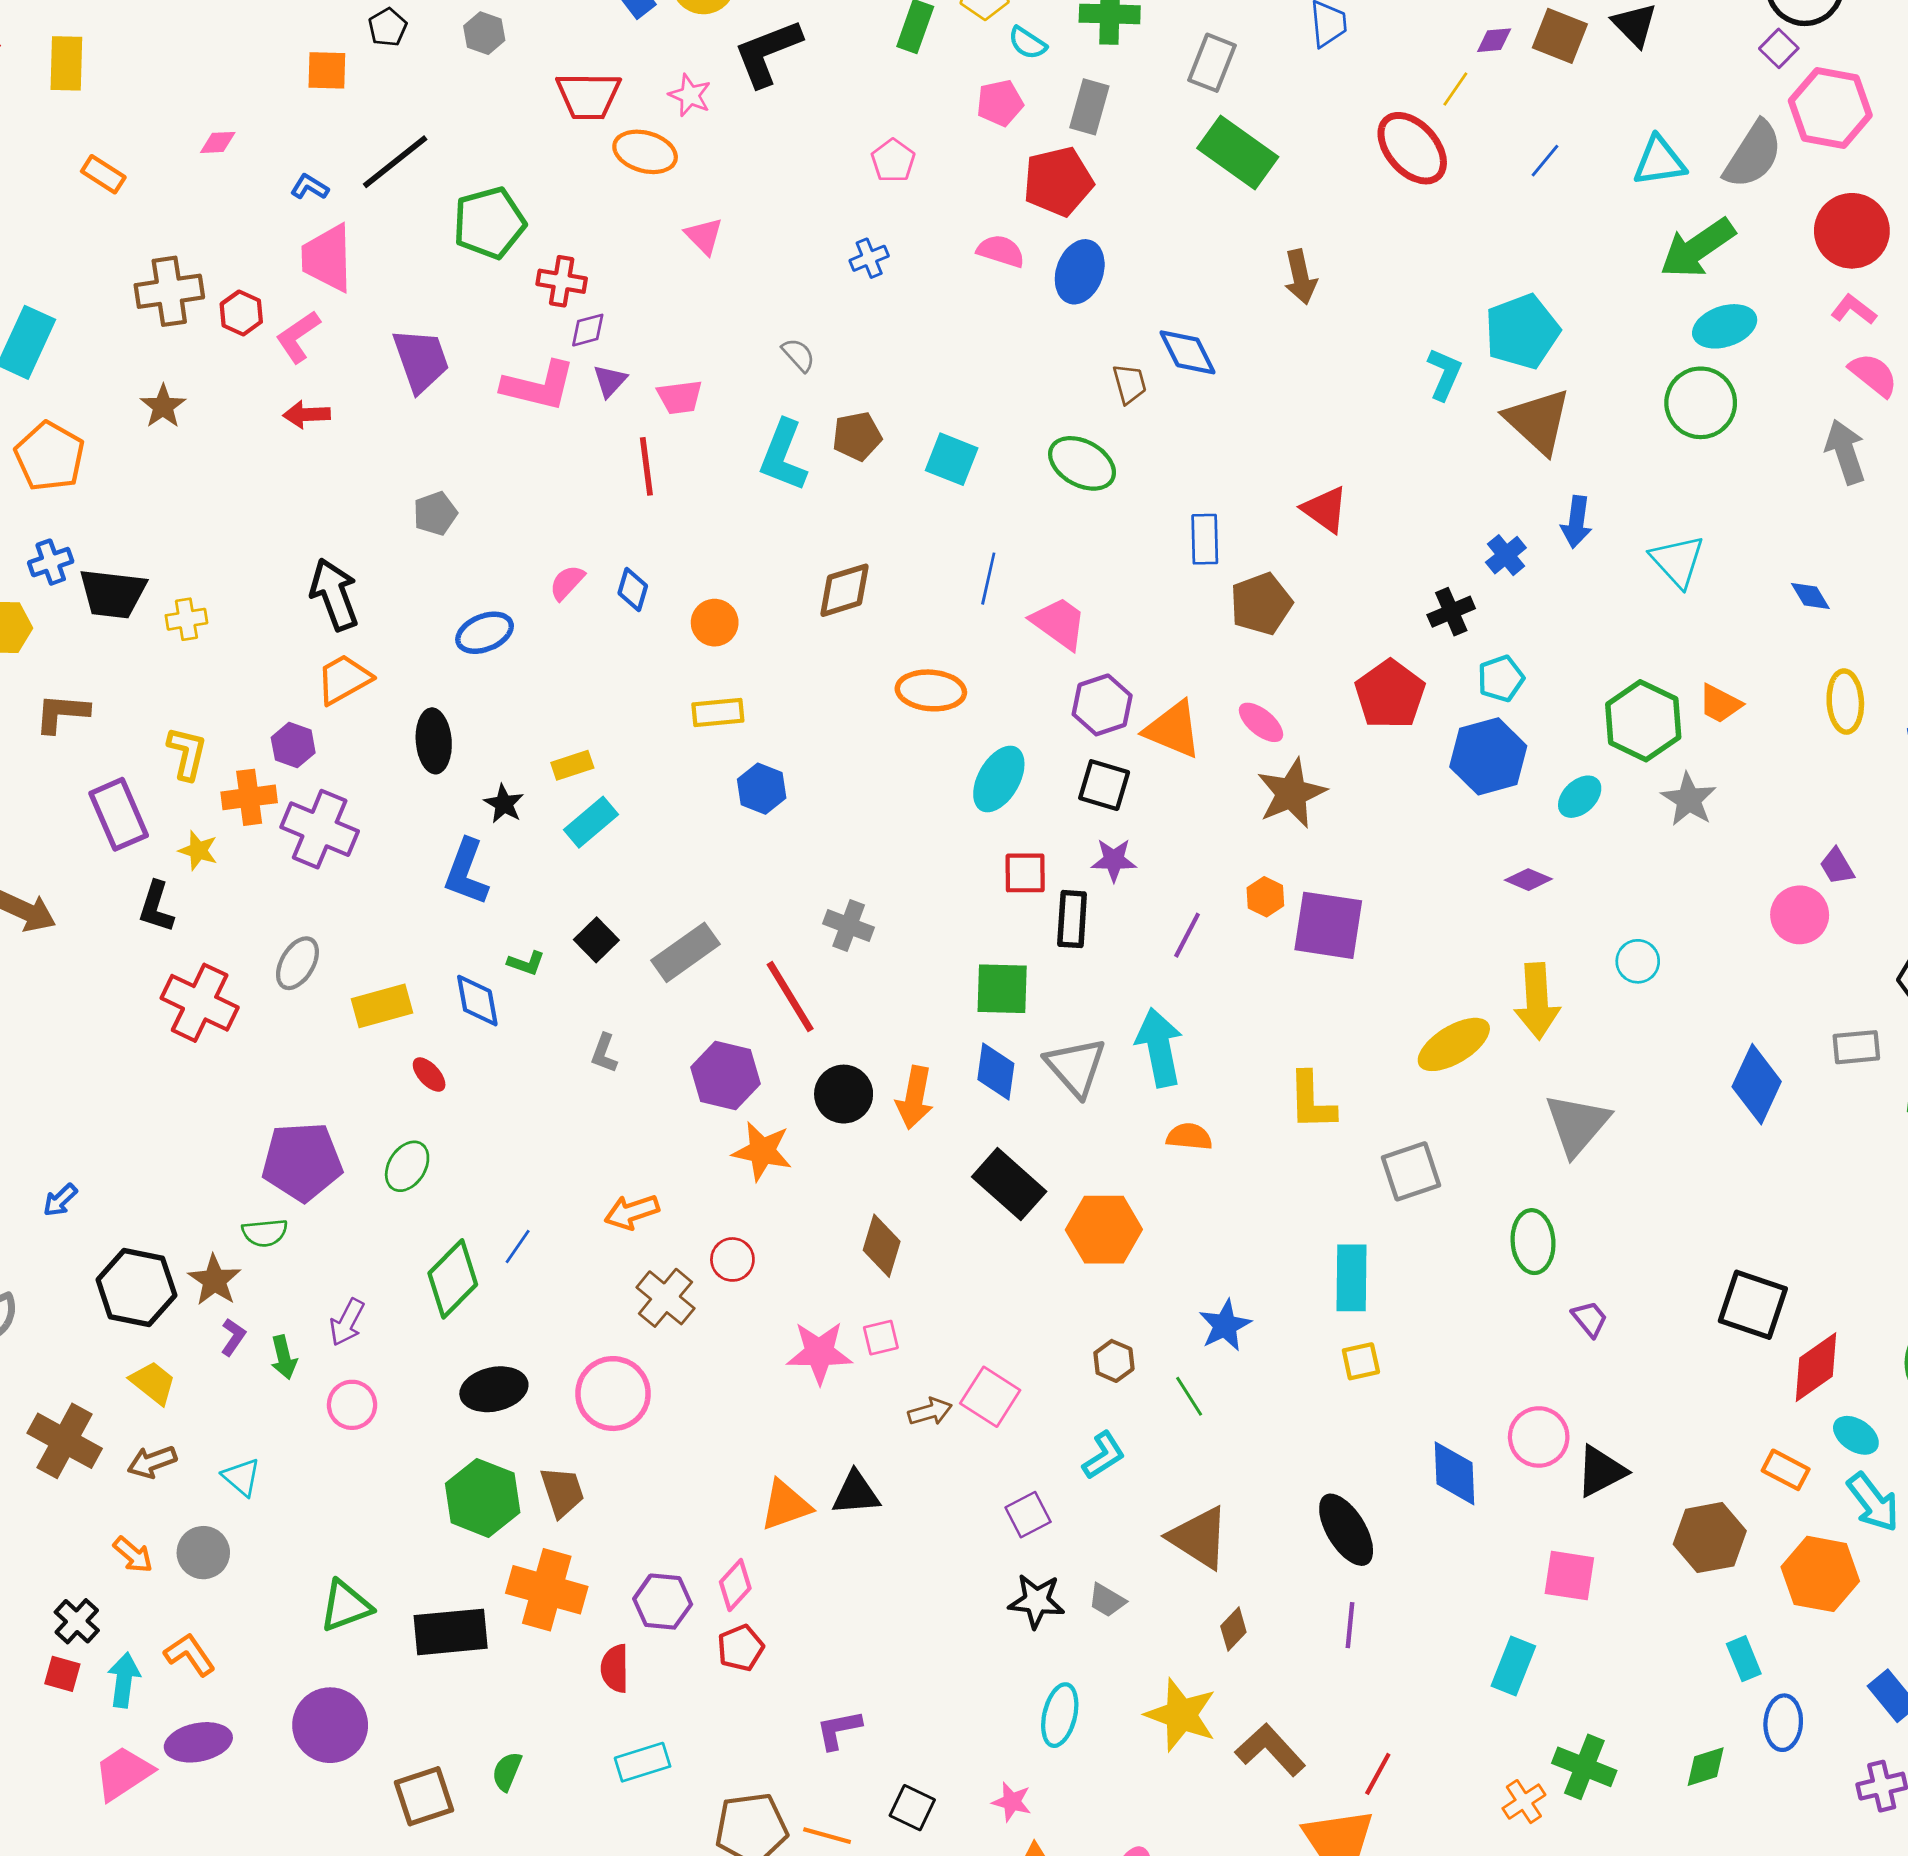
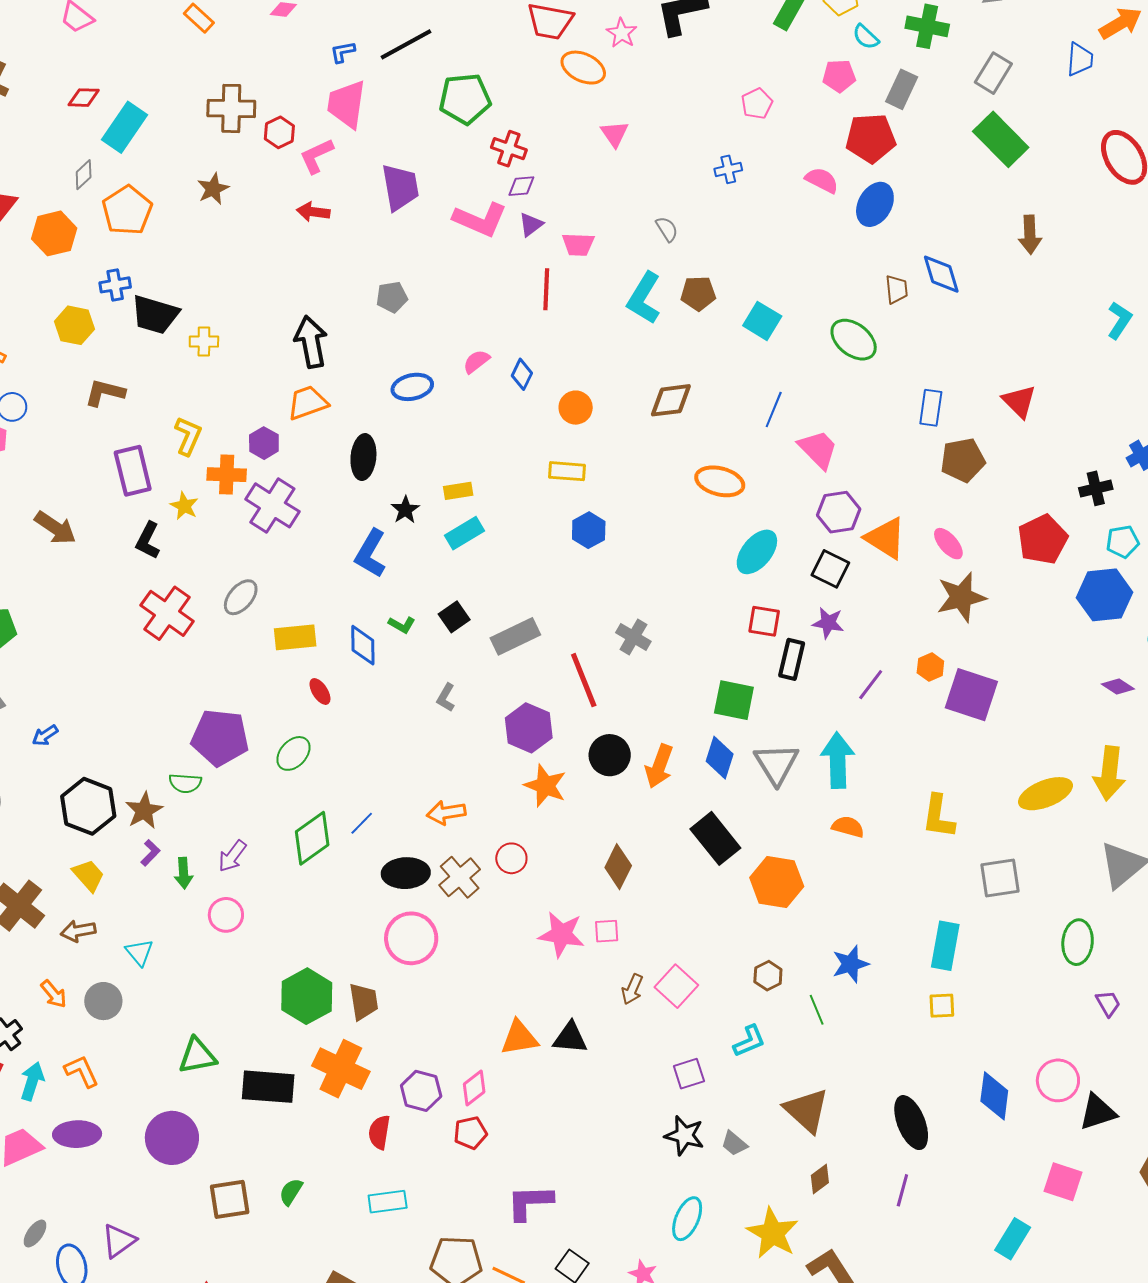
blue L-shape: (310, 187) -> (343, 52), turned -52
black ellipse: (494, 1389) -> (406, 873), moved
brown arrow: (930, 1412) -> (632, 989), turned 120
purple L-shape: (839, 1730) -> (530, 1202), size x1.4

